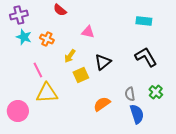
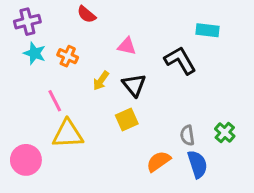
black L-shape: (146, 57) -> (180, 60), moved
black triangle: (103, 62) -> (134, 85), moved, turned -30
yellow square: (81, 75) -> (127, 120), moved
orange semicircle: (102, 104) -> (158, 161), moved

